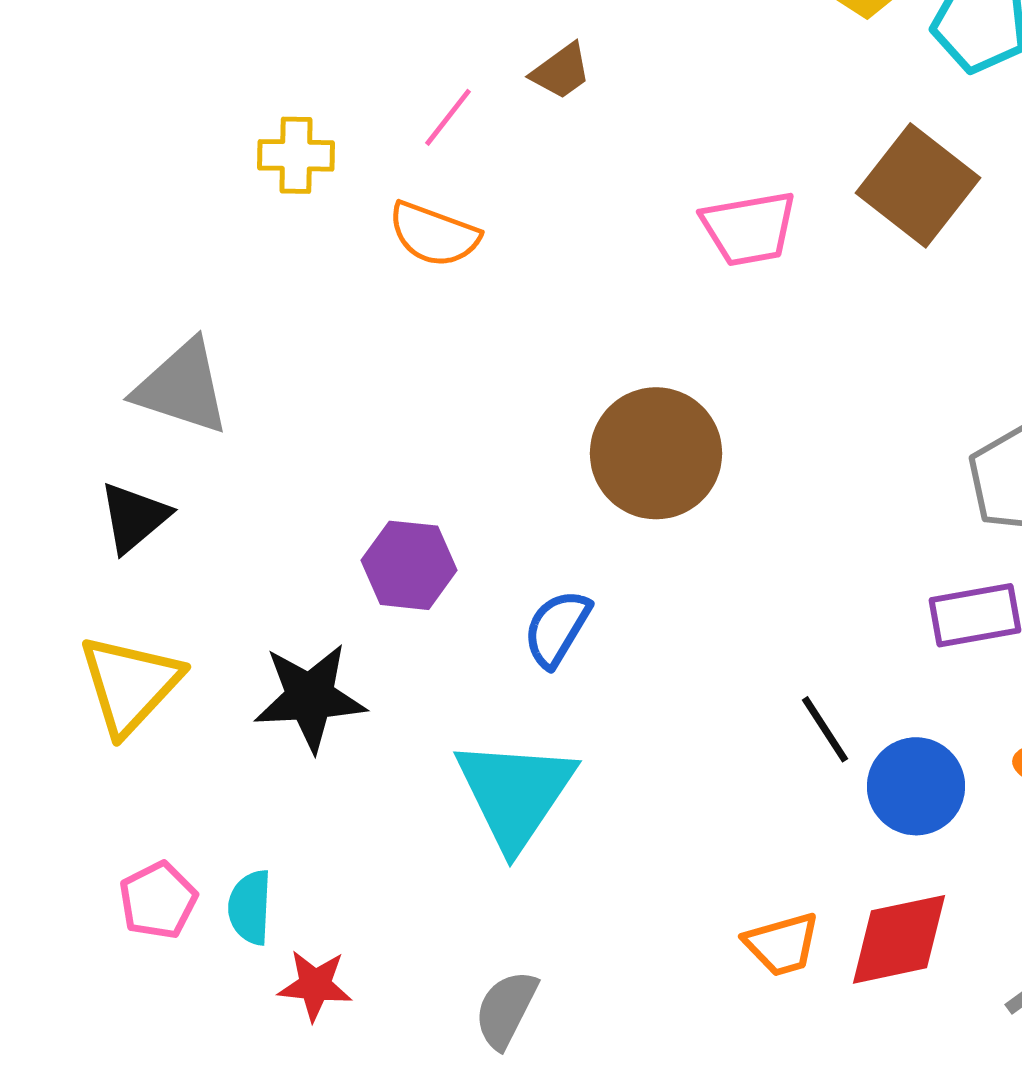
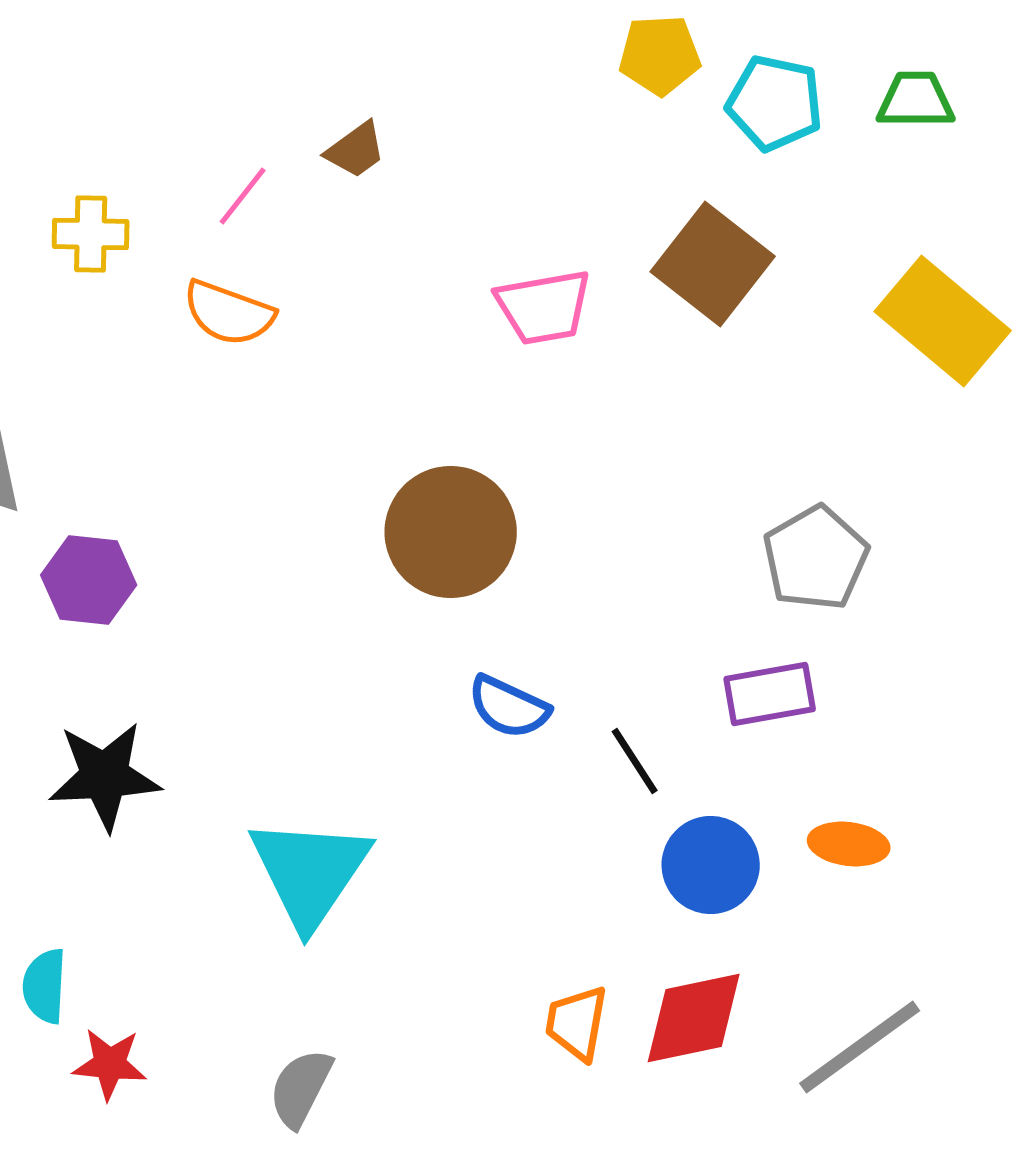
purple hexagon: (409, 565) -> (89, 580), moved
blue semicircle: (557, 628) -> (509, 707), moved, turned -96
black line: (825, 729) -> (635, 761), moved
orange trapezoid: (782, 944) -> (577, 1023), turned 116

